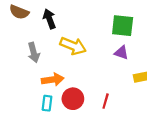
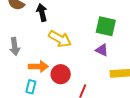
gray arrow: (34, 53) -> (15, 46), moved
red circle: (73, 99) -> (61, 74), moved

